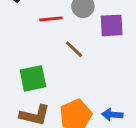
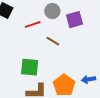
green square: (33, 78) -> (30, 67), turned 30

